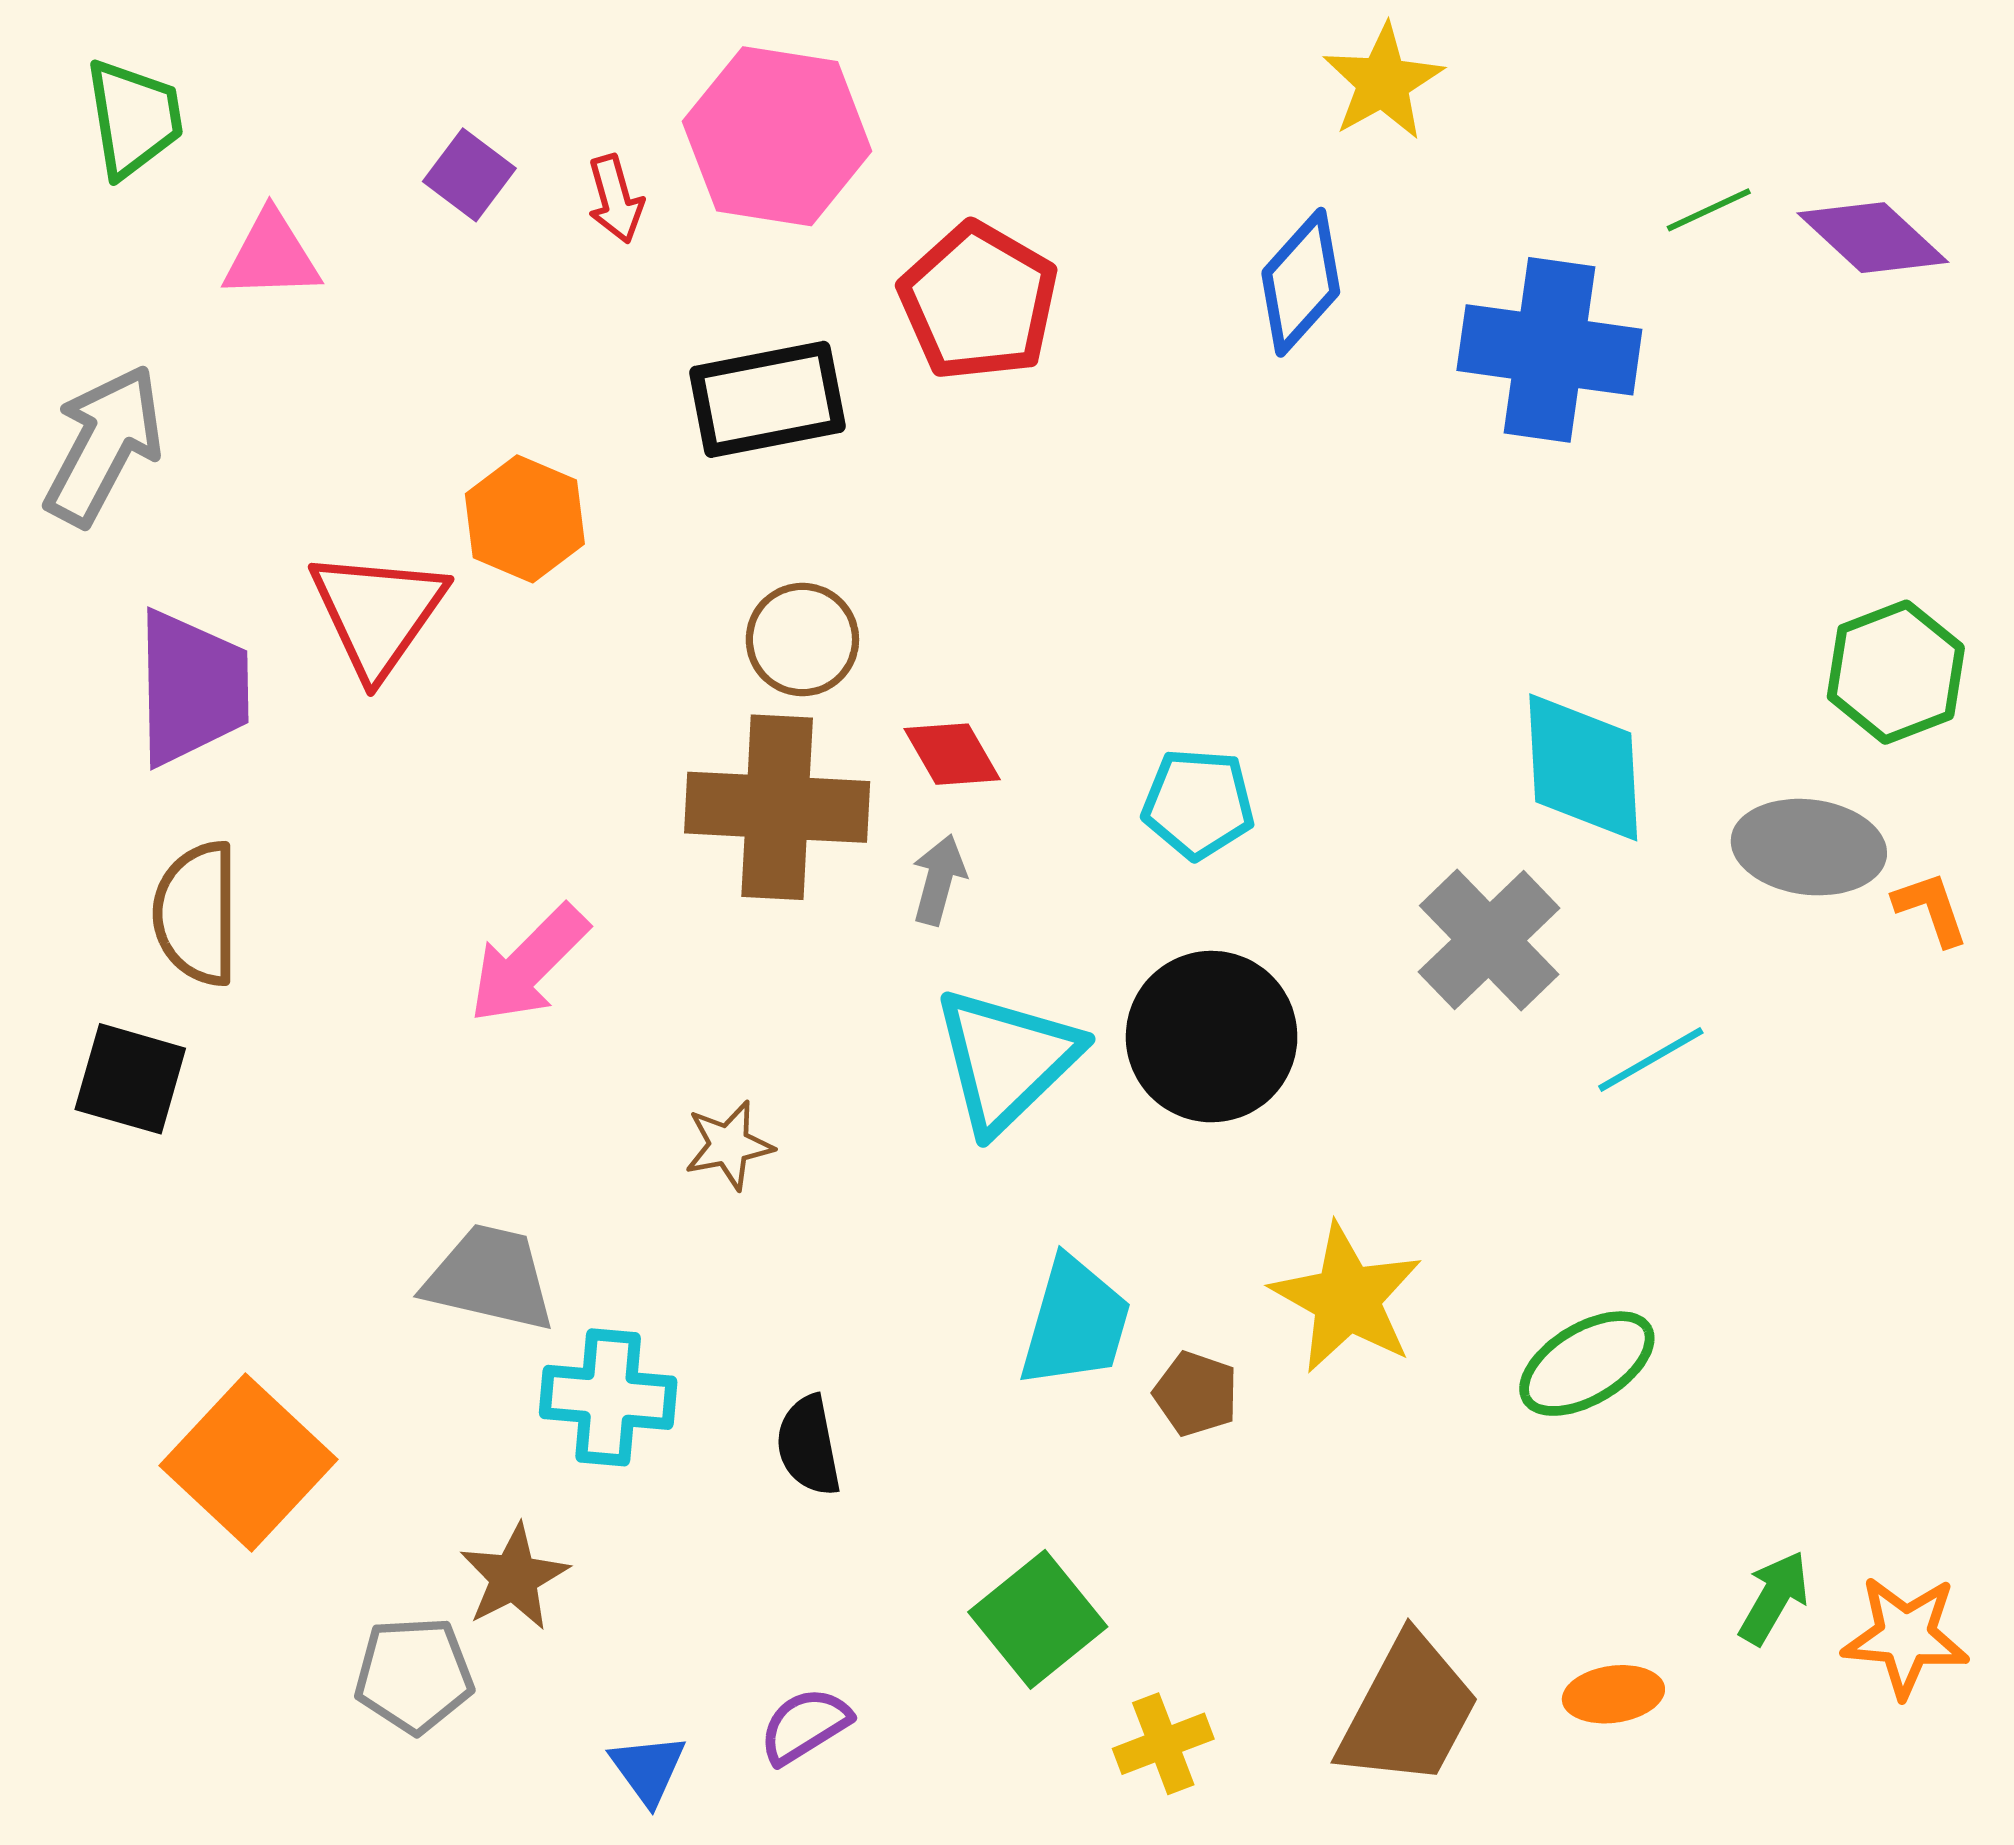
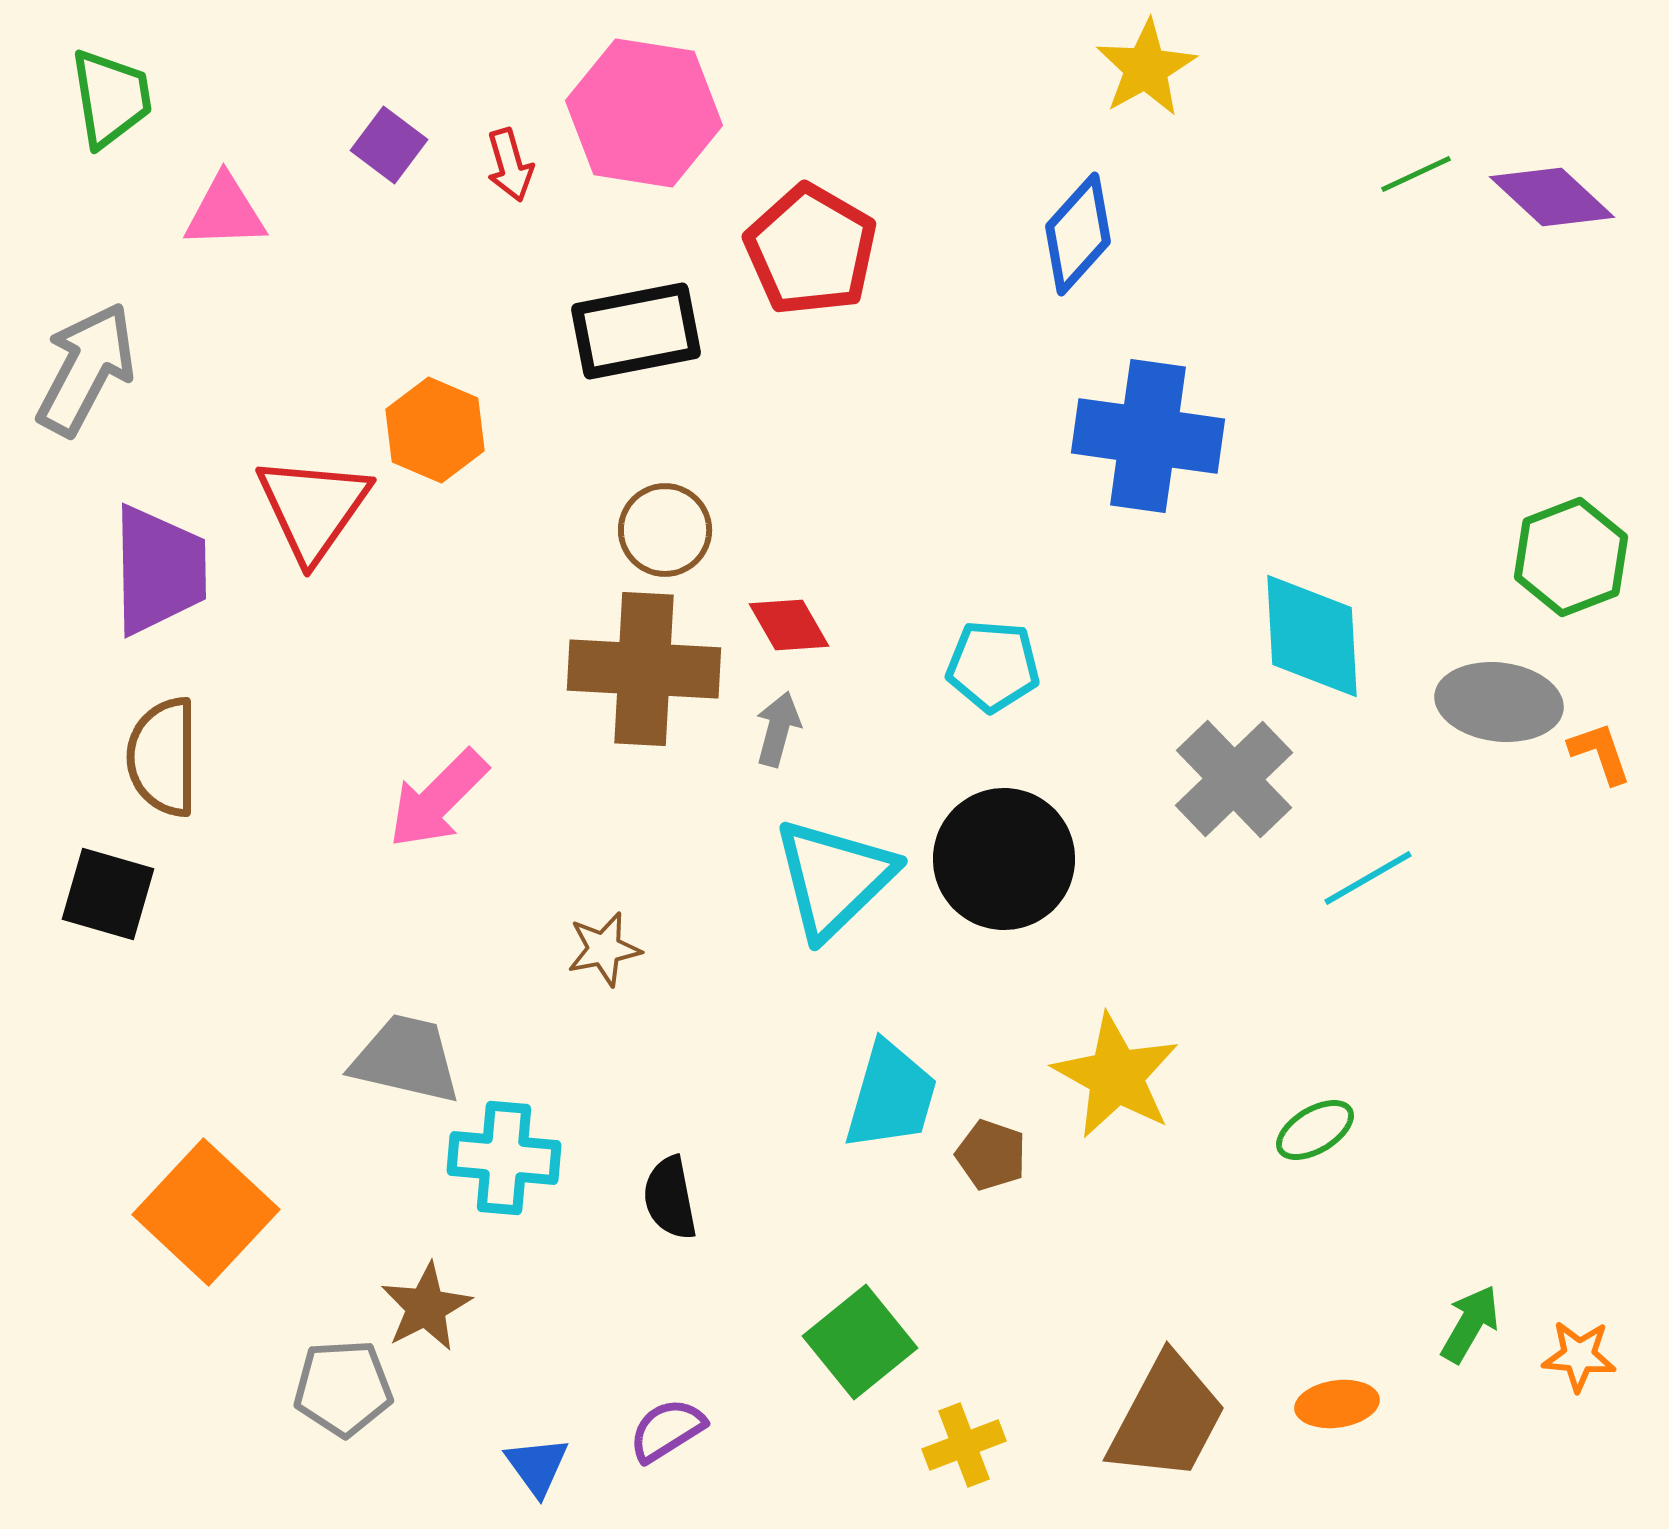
blue cross: (1549, 350) -> (1148, 436), moved
green ellipse: (1587, 1364) -> (1315, 1130), size x0.7
orange star: (1905, 1636) -> (1579, 1356), size x0.7

